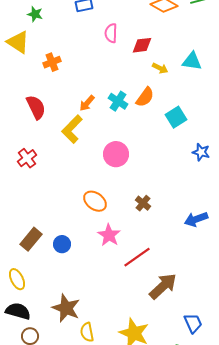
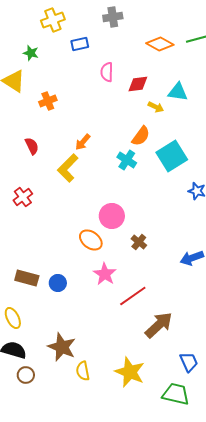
cyan triangle: (192, 61) -> (178, 92), moved
cyan cross: (118, 101) -> (127, 160), moved
red semicircle: (36, 107) -> (32, 146), size x0.7
cyan square: (176, 117) -> (172, 156), size x1.4
pink circle: (116, 154) -> (112, 216), moved
brown rectangle: (31, 239) -> (27, 278), turned 65

